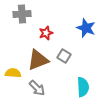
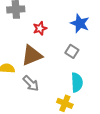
gray square: (64, 56) -> (72, 51), moved

